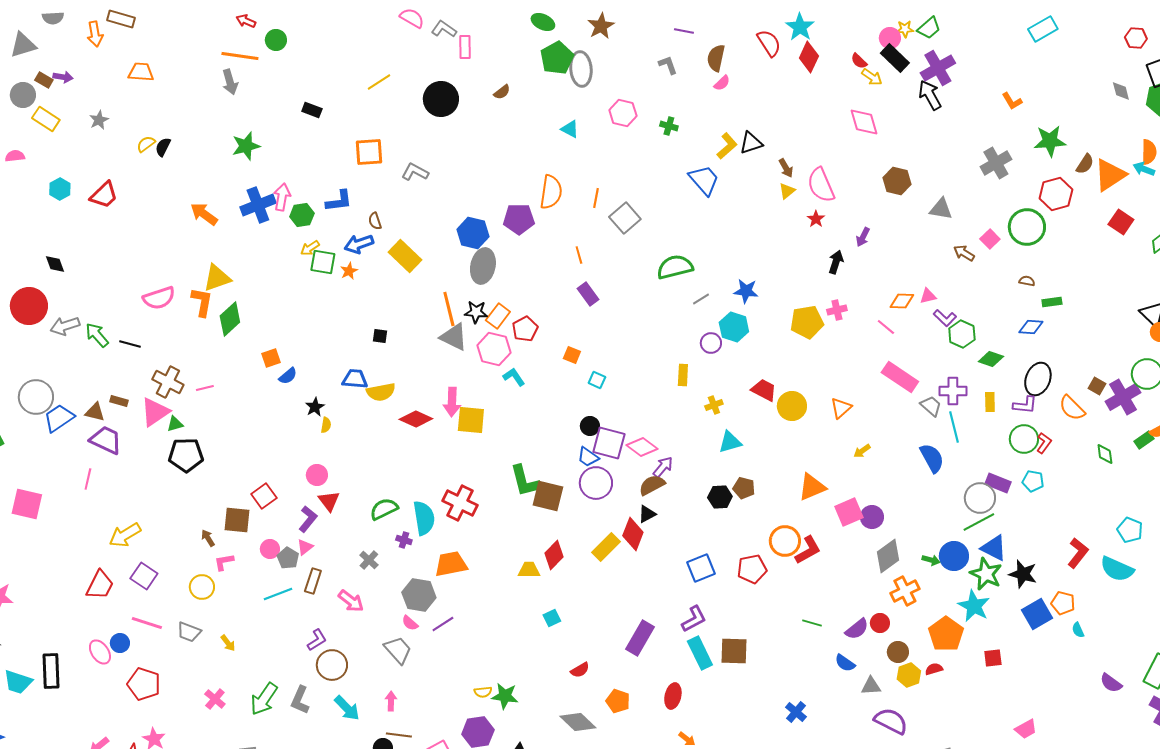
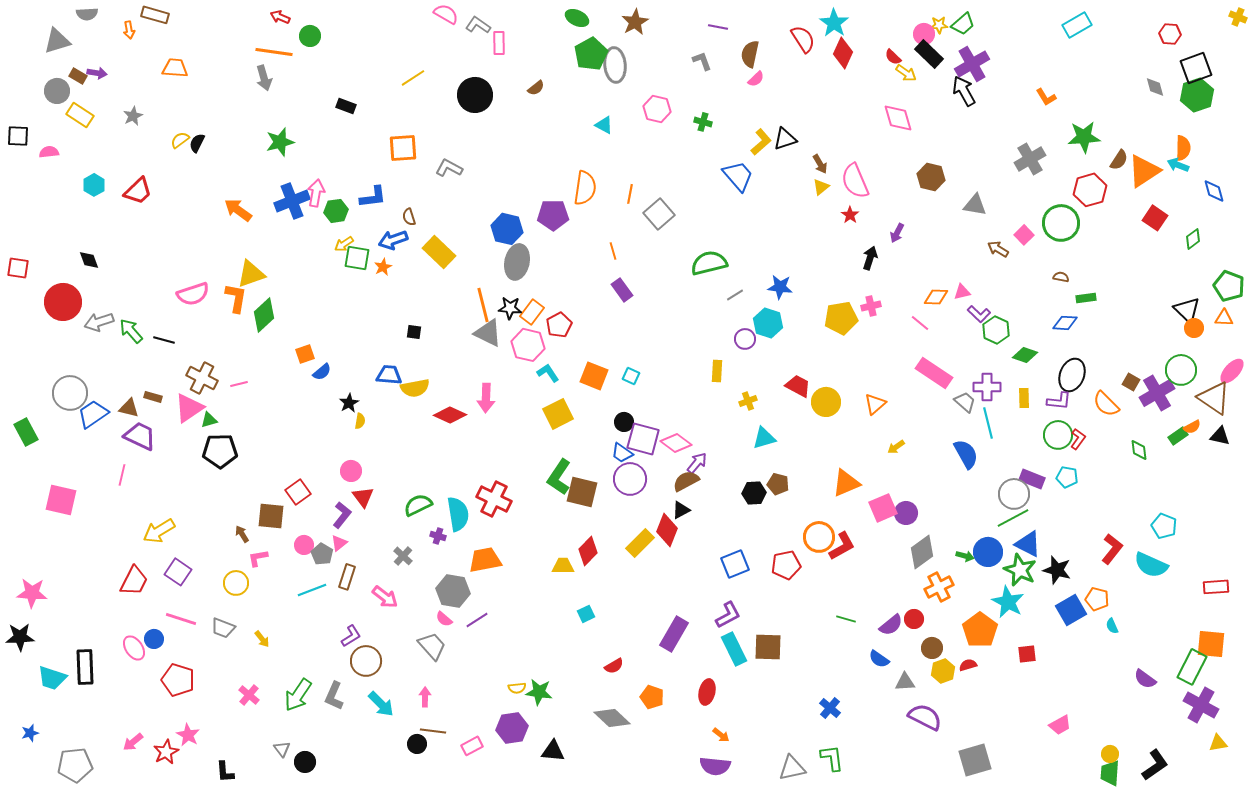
orange arrow: (95, 34) -> (129, 30), size x0.7
orange square: (572, 355) -> (594, 376), moved, size x1.6
yellow square: (471, 420) -> (558, 414), moved, turned -32
green L-shape: (525, 481) -> (559, 477), turned 48

